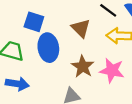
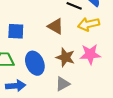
blue ellipse: (48, 48) -> (35, 63), moved

